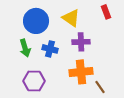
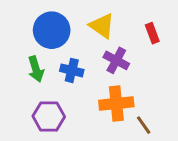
red rectangle: (106, 12) -> (152, 33), moved
purple cross: (81, 42) -> (116, 60), turned 30

